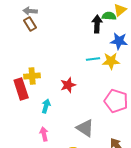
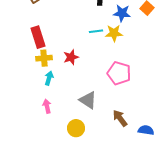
yellow cross: (32, 76) -> (44, 58), moved
red rectangle: (21, 89) -> (38, 37), moved

